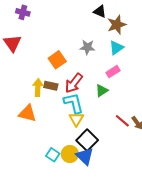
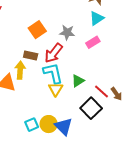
gray star: (87, 47) -> (67, 32), moved
yellow arrow: (38, 88) -> (20, 70), moved
green triangle: (102, 90) -> (78, 81), moved
black square: (87, 140) -> (91, 108), moved
cyan square: (53, 155) -> (32, 125), turned 32

